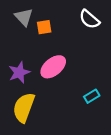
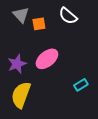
white semicircle: (89, 19) -> (68, 16), moved

